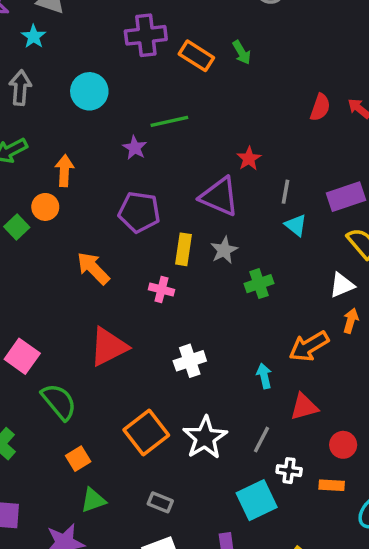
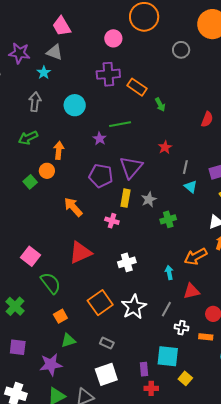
green arrow: (242, 52) -> (160, 105), moved
purple triangle: (219, 196) -> (131, 167), moved, turned 45
cyan square: (257, 500) -> (168, 356), moved, turned 30

